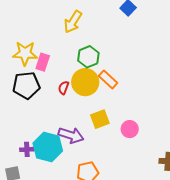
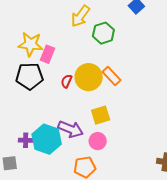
green hexagon: (88, 57) -> (103, 33), moved
pink circle: (130, 129) -> (98, 141), moved

